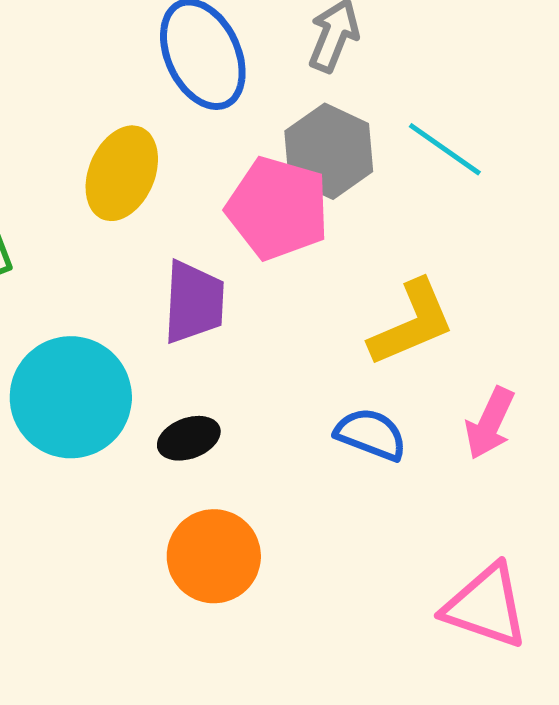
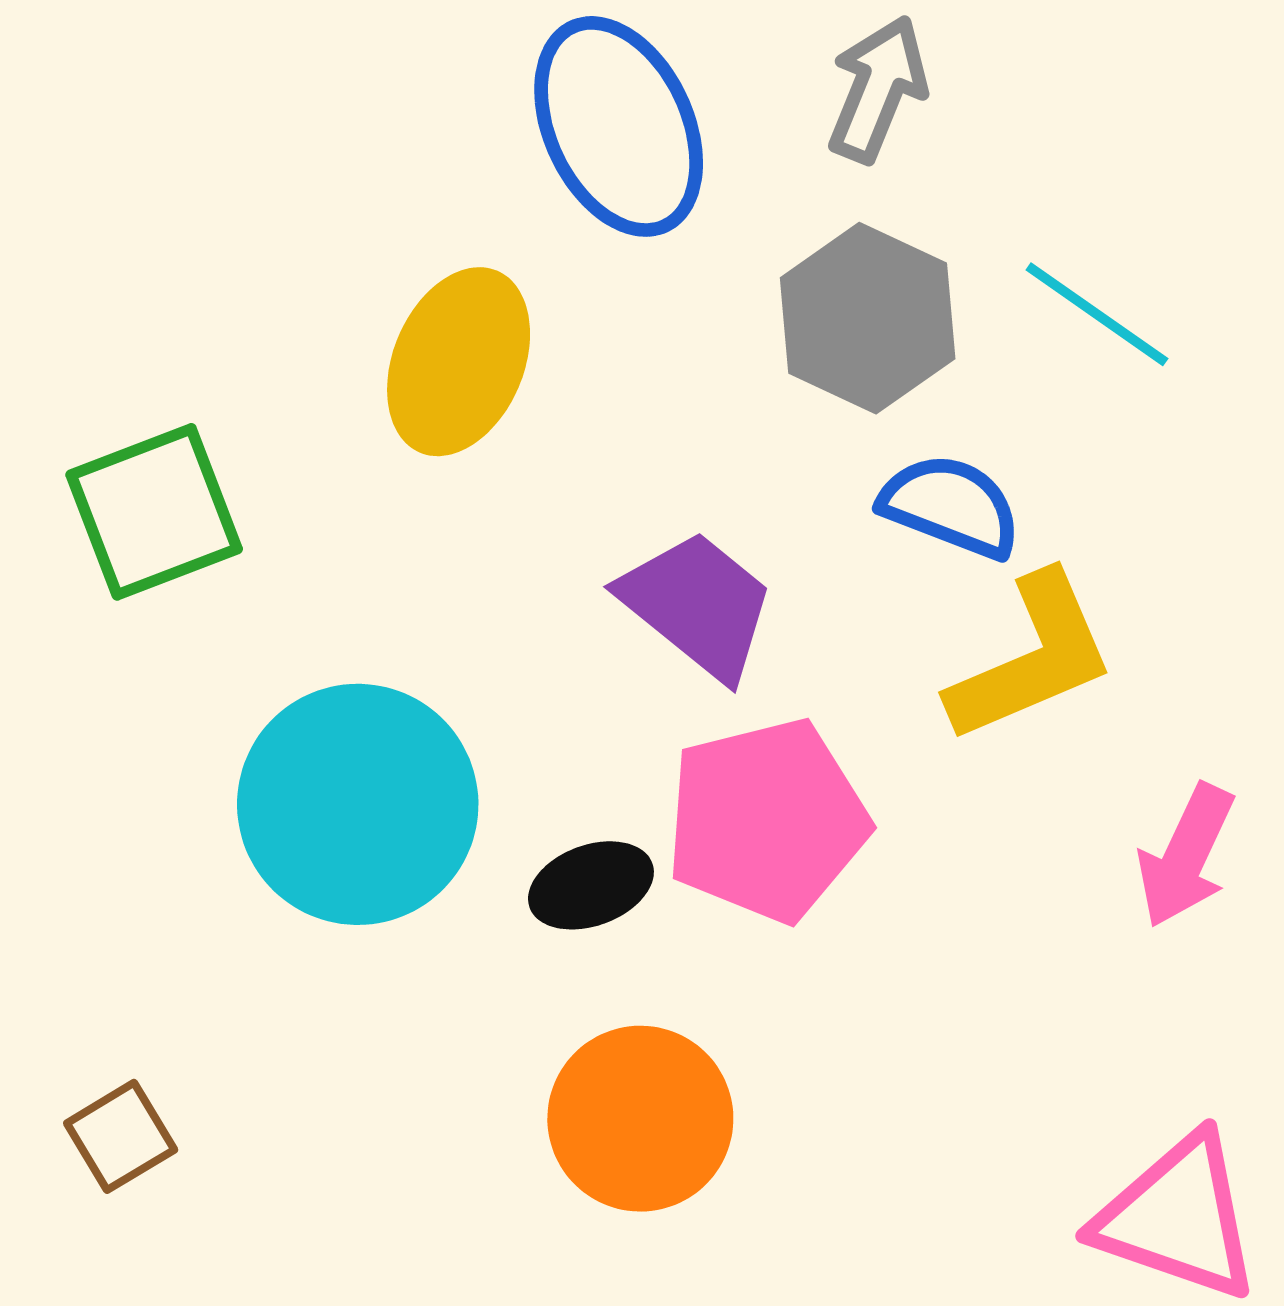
pink pentagon: (278, 208) -> (767, 820), moved, turned -30
purple trapezoid: (194, 302) -> (698, 605), moved, turned -54
blue semicircle: (371, 434) -> (951, 506), moved

